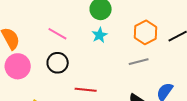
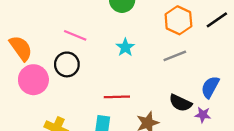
cyan star: (100, 35) -> (125, 47), moved
black circle: (58, 63) -> (67, 64), moved

